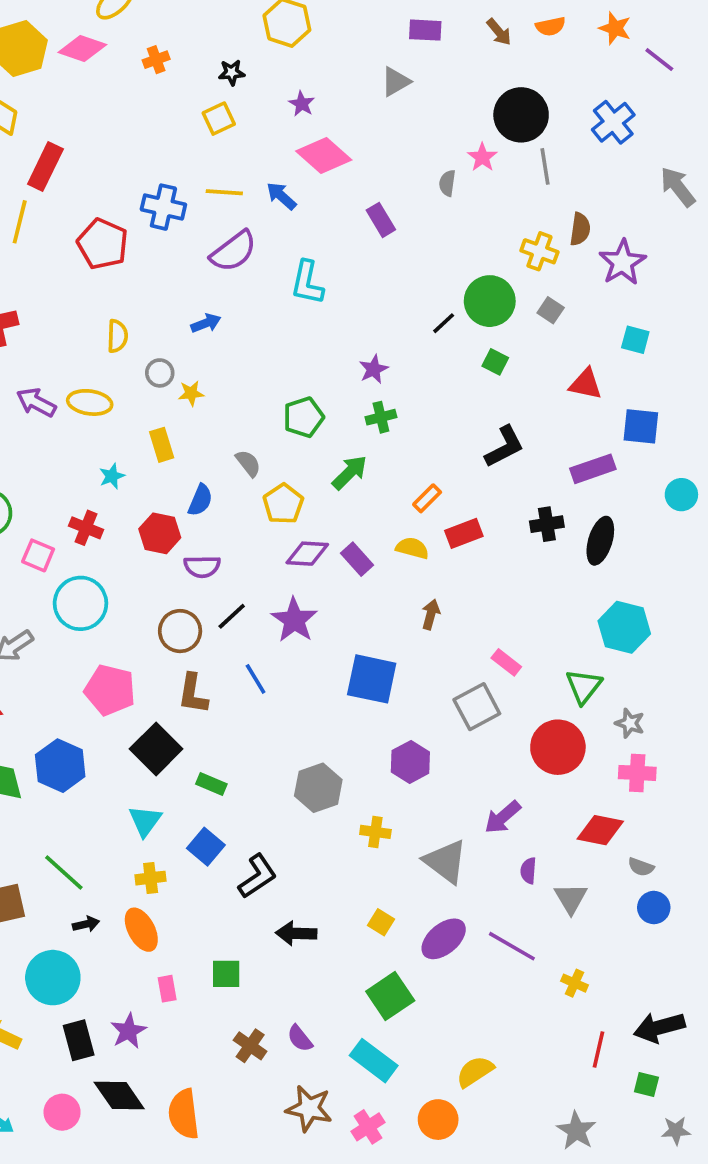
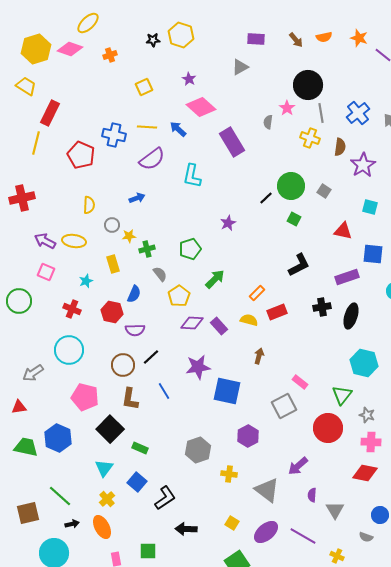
black star: (232, 72) -> (153, 40), moved
blue cross: (613, 122) -> (358, 113), moved
purple rectangle: (381, 220) -> (232, 142), size x1.6
yellow cross: (539, 251) -> (310, 138), moved
green cross: (381, 417) -> (147, 249), moved
pink square: (38, 555) -> (46, 272), moved
purple star: (294, 620) -> (198, 367), moved, turned 30
red diamond: (600, 830) -> (365, 473), moved
gray semicircle: (641, 867) -> (366, 537), moved
yellow cross: (151, 878) -> (107, 499), turned -35

